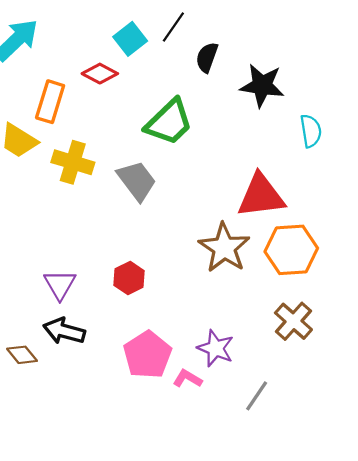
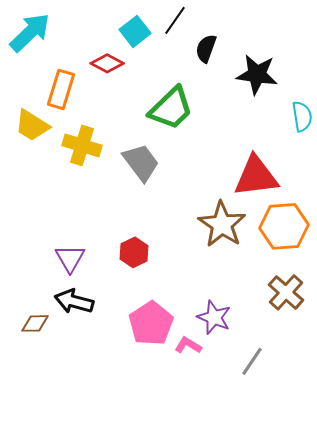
brown diamond: (22, 355) -> (35, 323), turned -52

